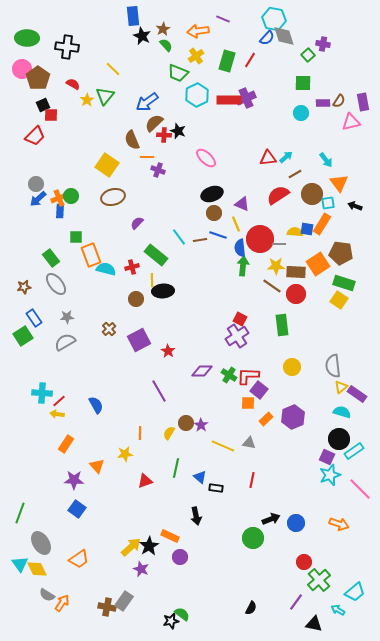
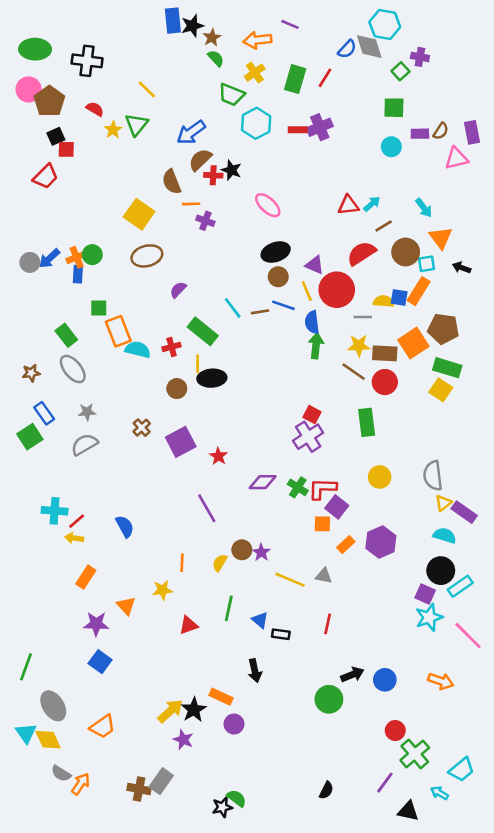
cyan hexagon: (274, 19) -> (385, 24), moved
black star: (142, 36) -> (192, 26), moved, turned 30
red rectangle: (229, 100) -> (298, 130), size x0.6
gray circle: (36, 184) -> (30, 262), moved
red circle: (260, 239) -> (337, 290), moved

